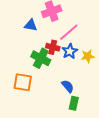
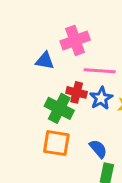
pink line: (69, 32) -> (100, 71), turned 45
orange square: (23, 82) -> (56, 143), moved

